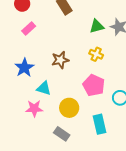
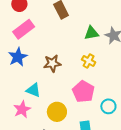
pink rectangle: (29, 29) -> (24, 29), size x1.5
blue star: (24, 68) -> (18, 57), moved
pink star: (34, 108) -> (22, 109), turned -30

